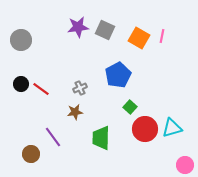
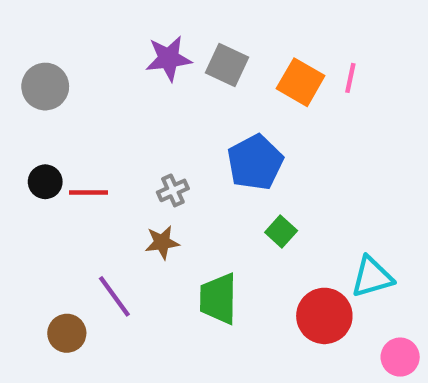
red line: (41, 89) -> (88, 193), turned -36
red circle: (145, 129) -> (324, 316), moved

